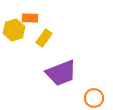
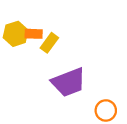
orange rectangle: (30, 18) -> (34, 34), moved

